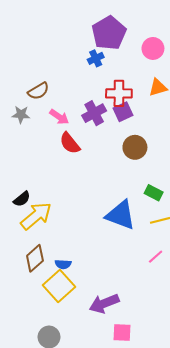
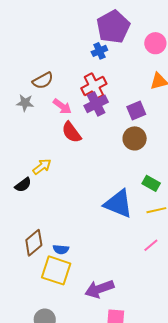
red cross: (119, 93) -> (94, 86), moved, turned -30
purple square: (123, 112) -> (136, 110), moved
yellow arrow: (36, 216) -> (42, 167), moved, size x0.6
yellow square: (59, 286) -> (56, 270), turned -32

